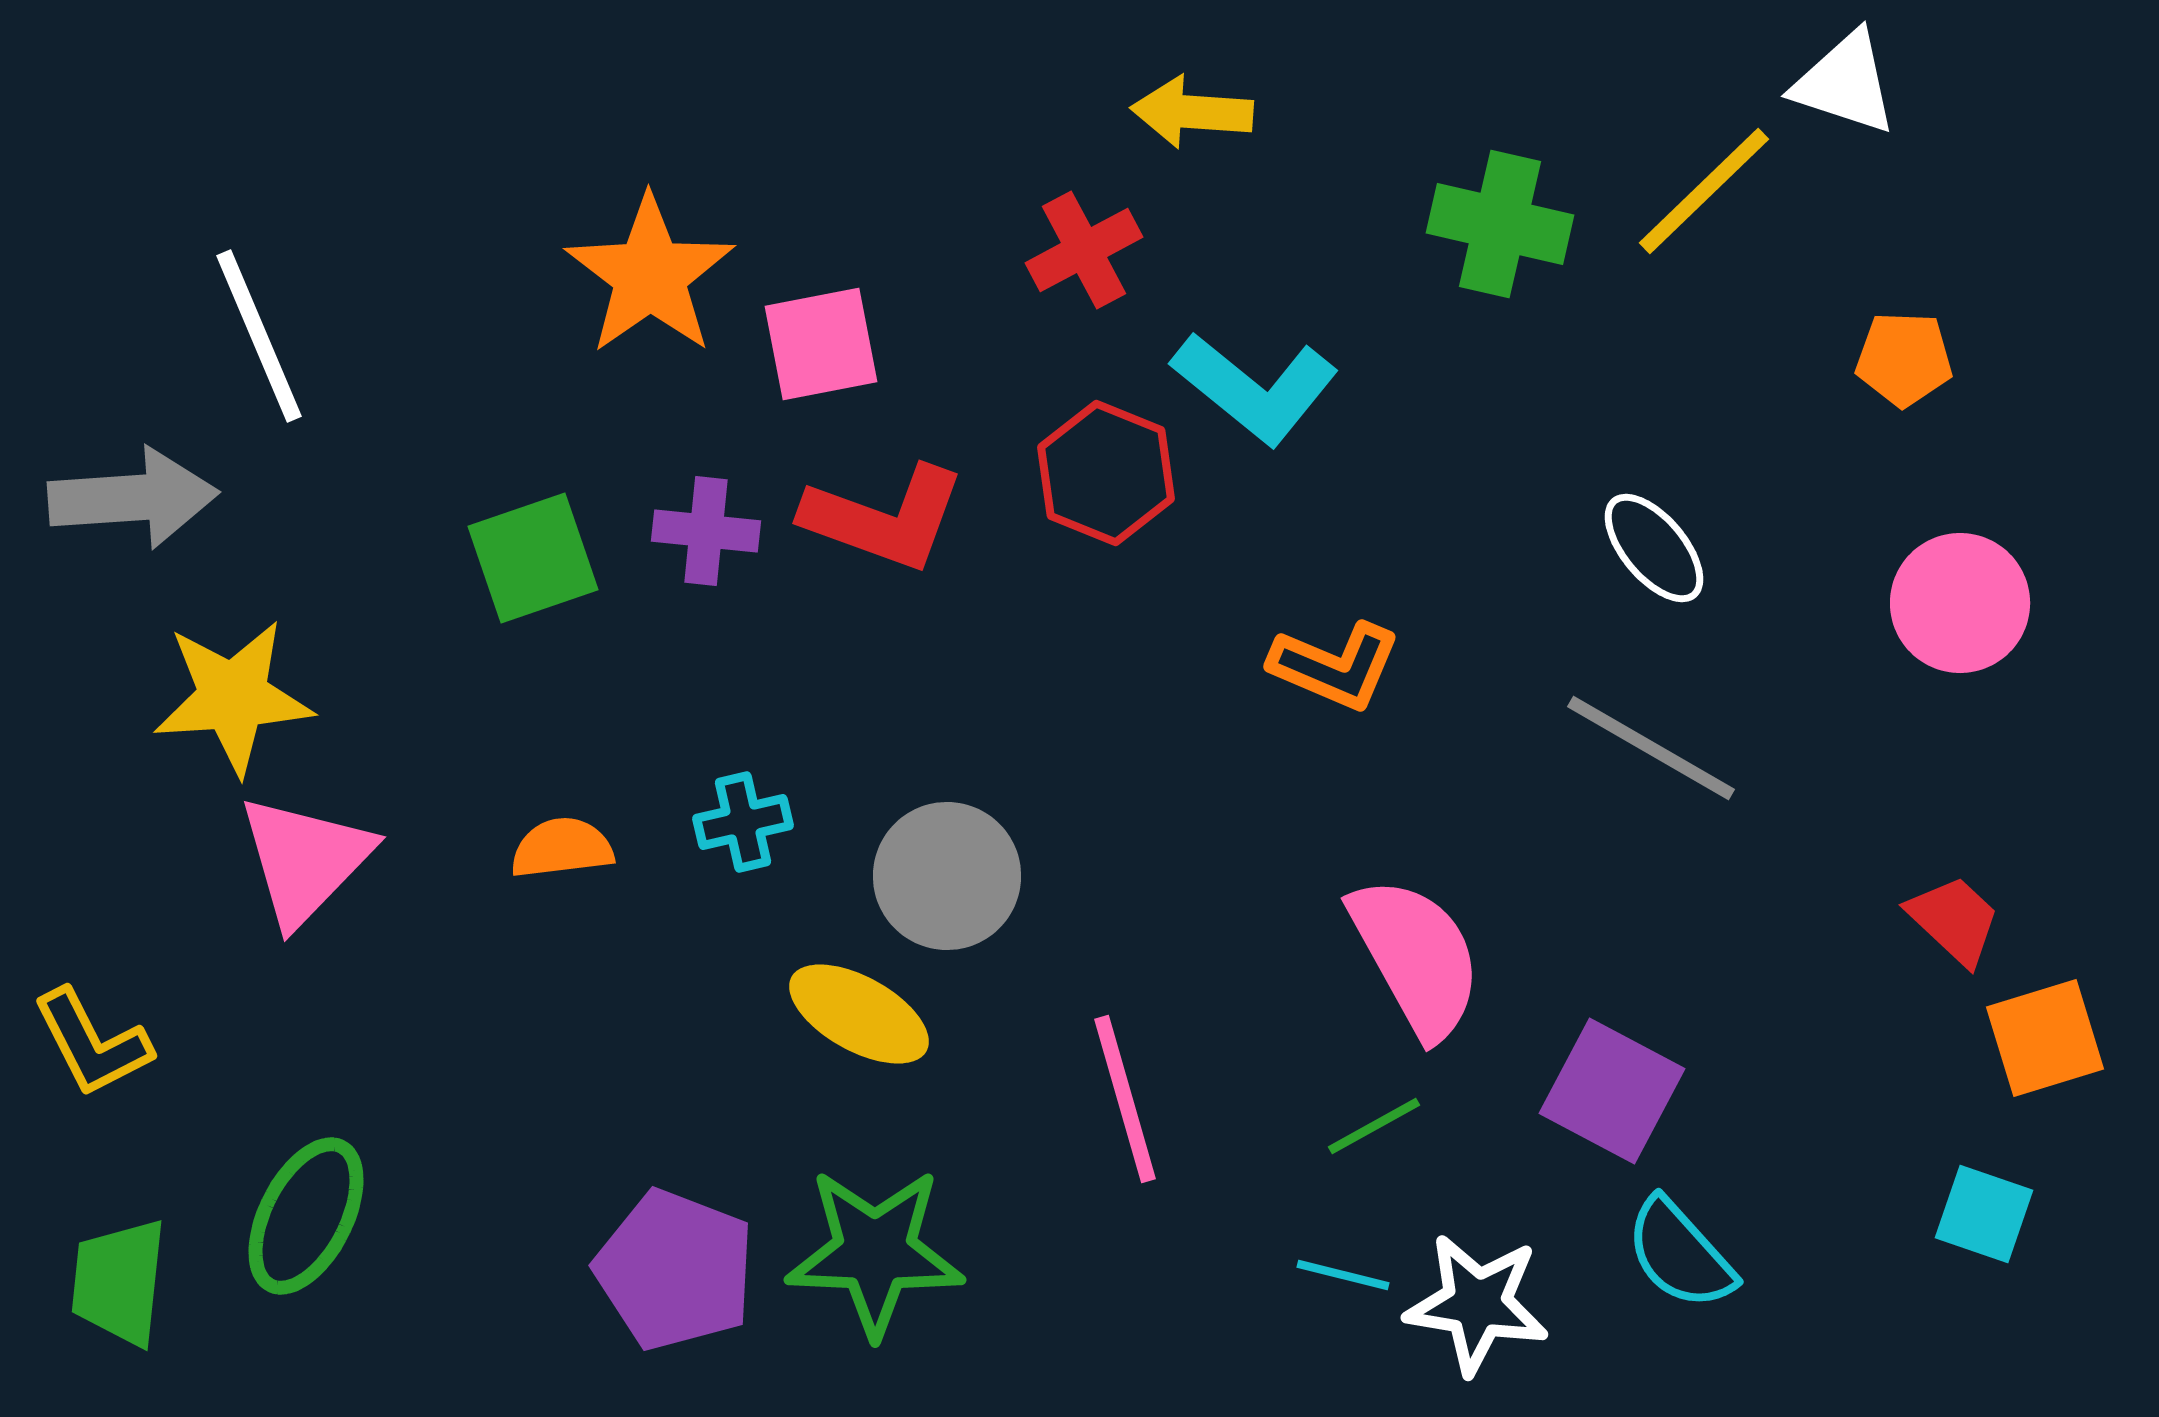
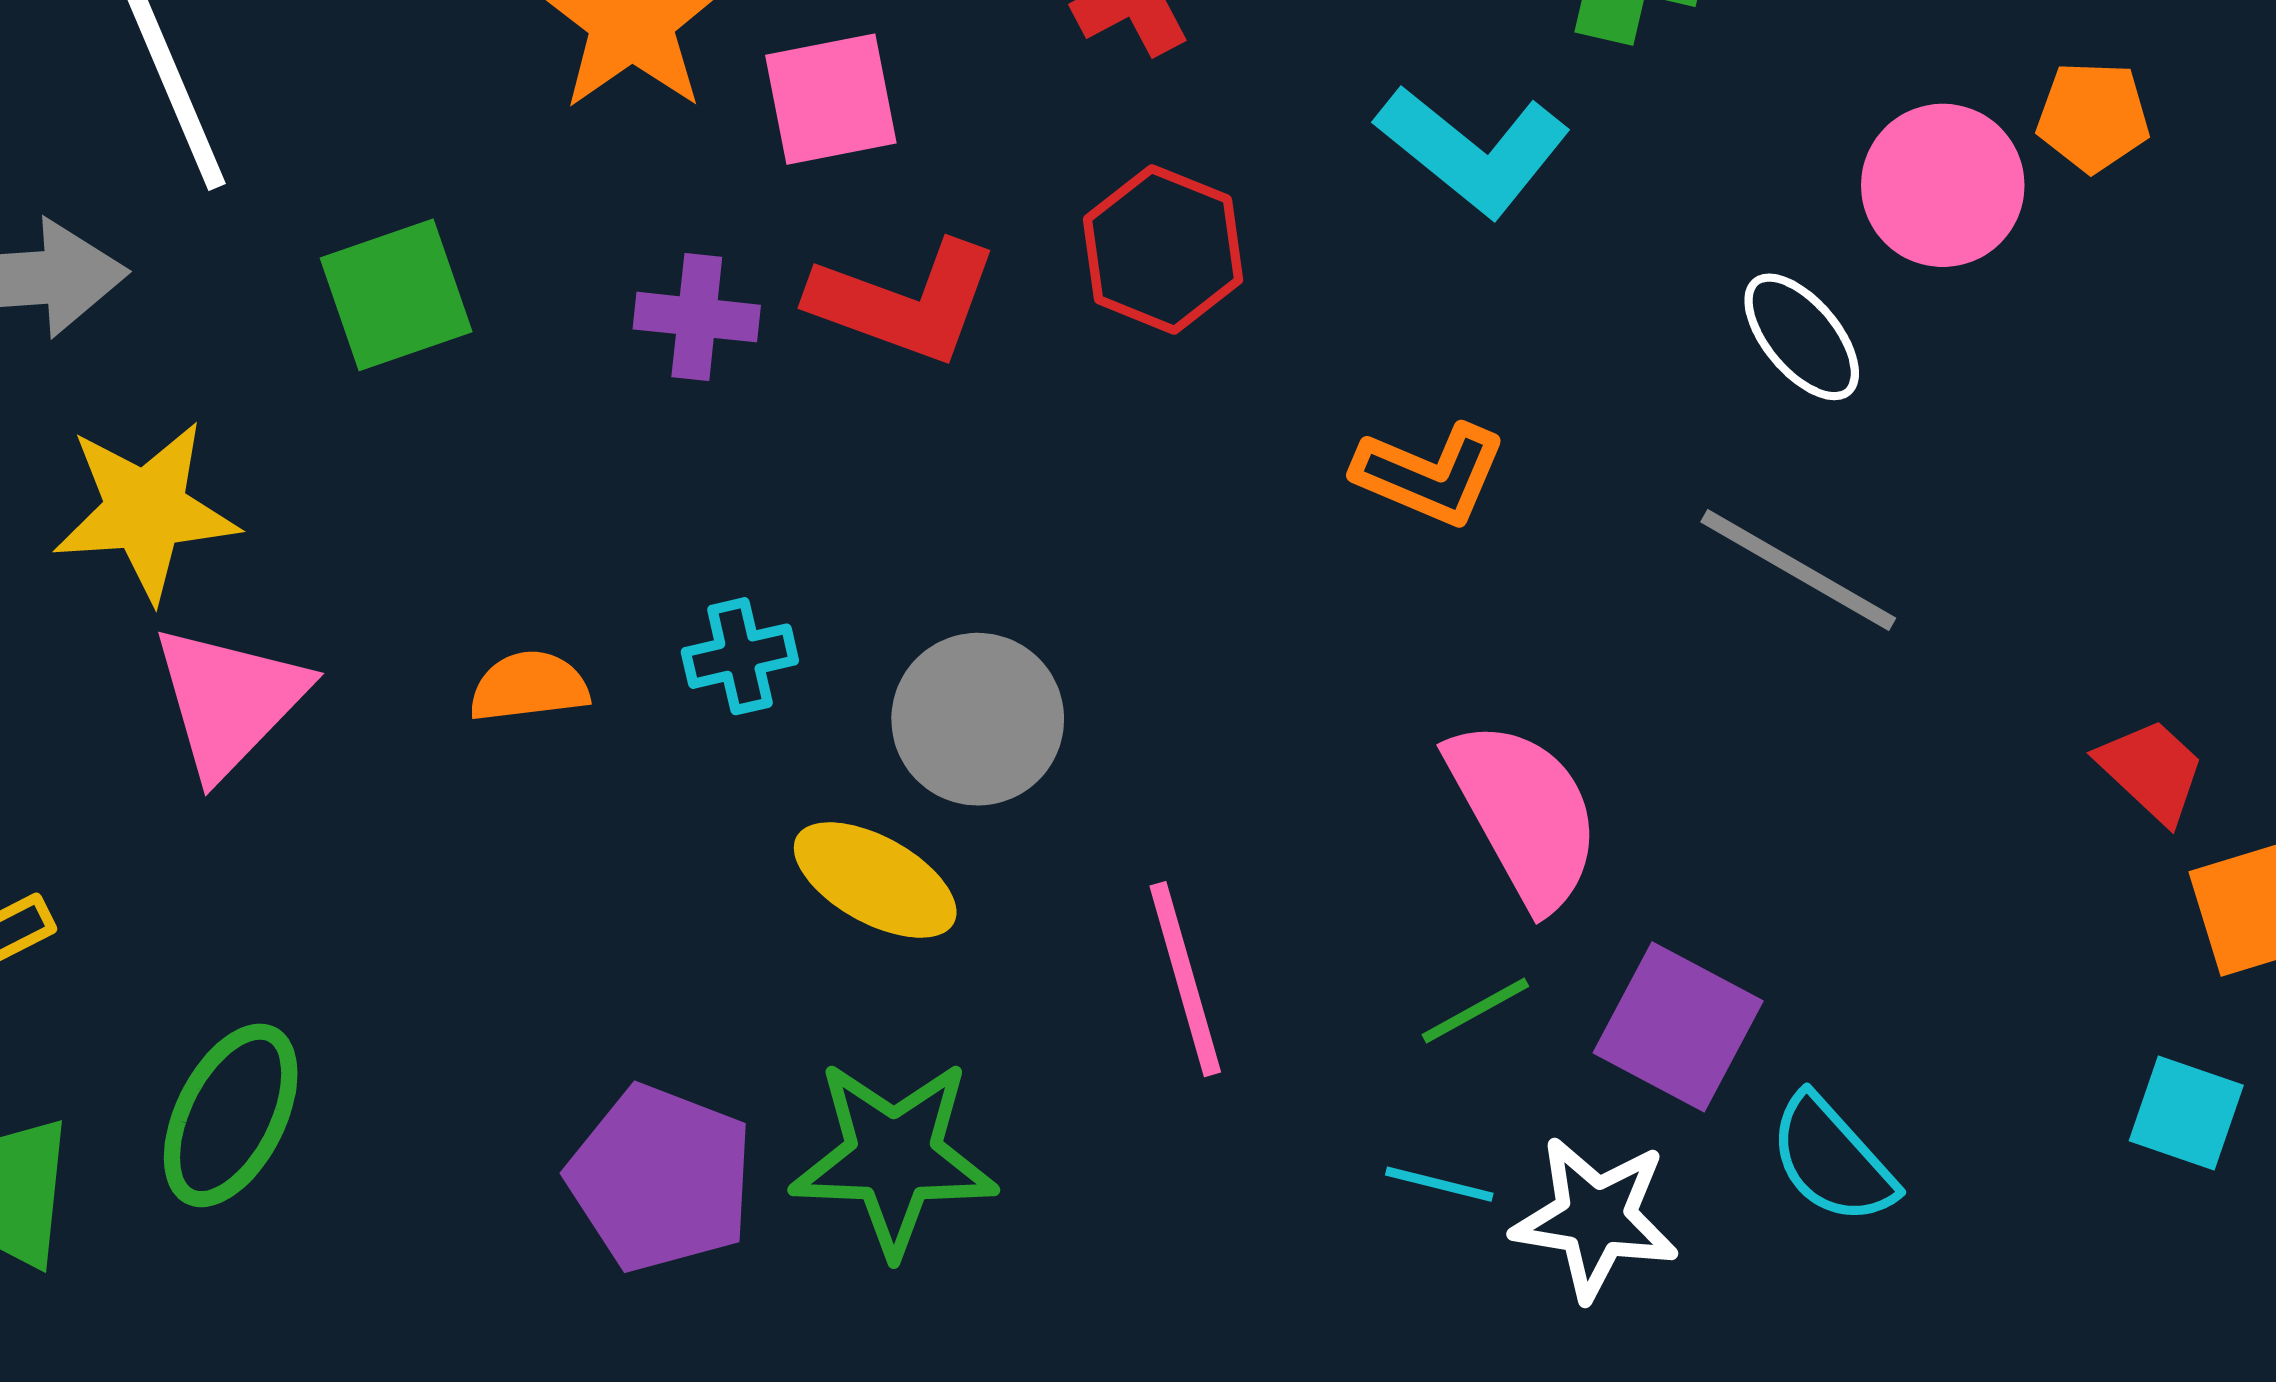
cyan L-shape: (1255, 388) -> (1473, 150), moved
green square: (533, 558) -> (396, 295), moved
pink circle: (1960, 603) -> (1943, 185), moved
purple square: (1612, 1091) -> (1678, 1027), moved

